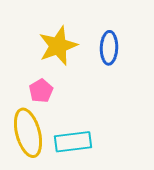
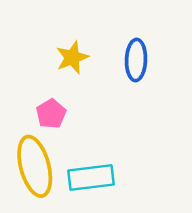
yellow star: (58, 46) -> (72, 58), size x0.7

